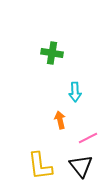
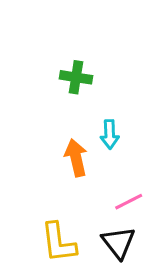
orange arrow: (60, 120) -> (76, 158), moved, size x1.4

